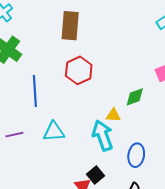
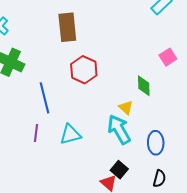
green diamond: (135, 97) -> (144, 86), turned -60
yellow triangle: (113, 115) -> (126, 108), turned 49
purple line: (14, 135) -> (36, 133), moved, turned -60

